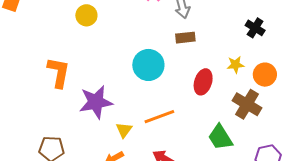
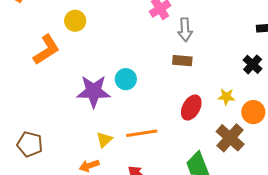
yellow circle: (86, 15) -> (75, 21), moved
cyan circle: (148, 65) -> (126, 79), moved, size x0.7
orange L-shape: (59, 72) -> (46, 50), moved, turned 36
purple star: (96, 102) -> (94, 91), moved

